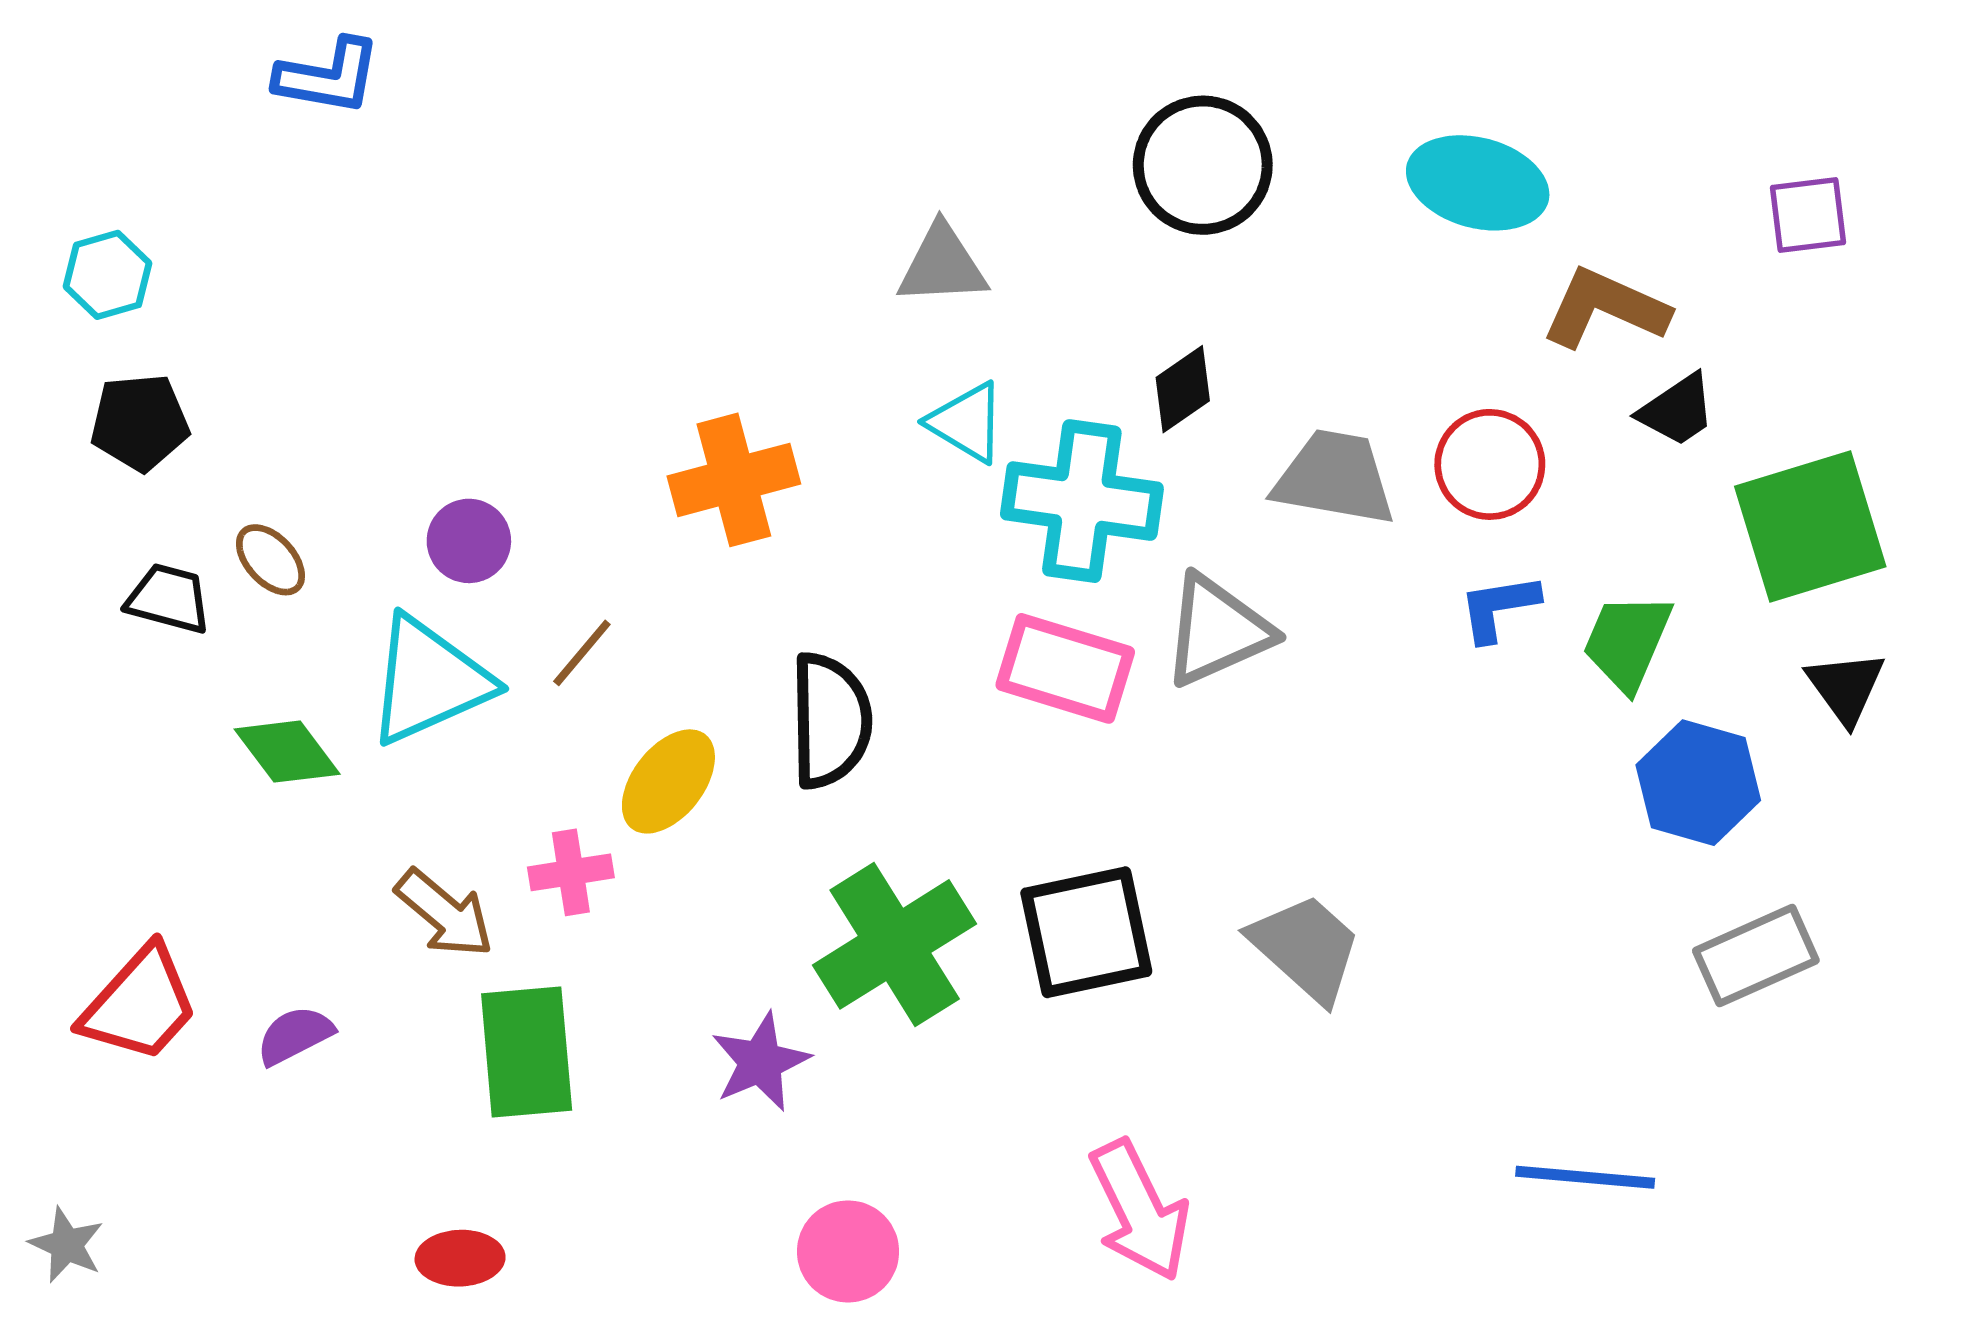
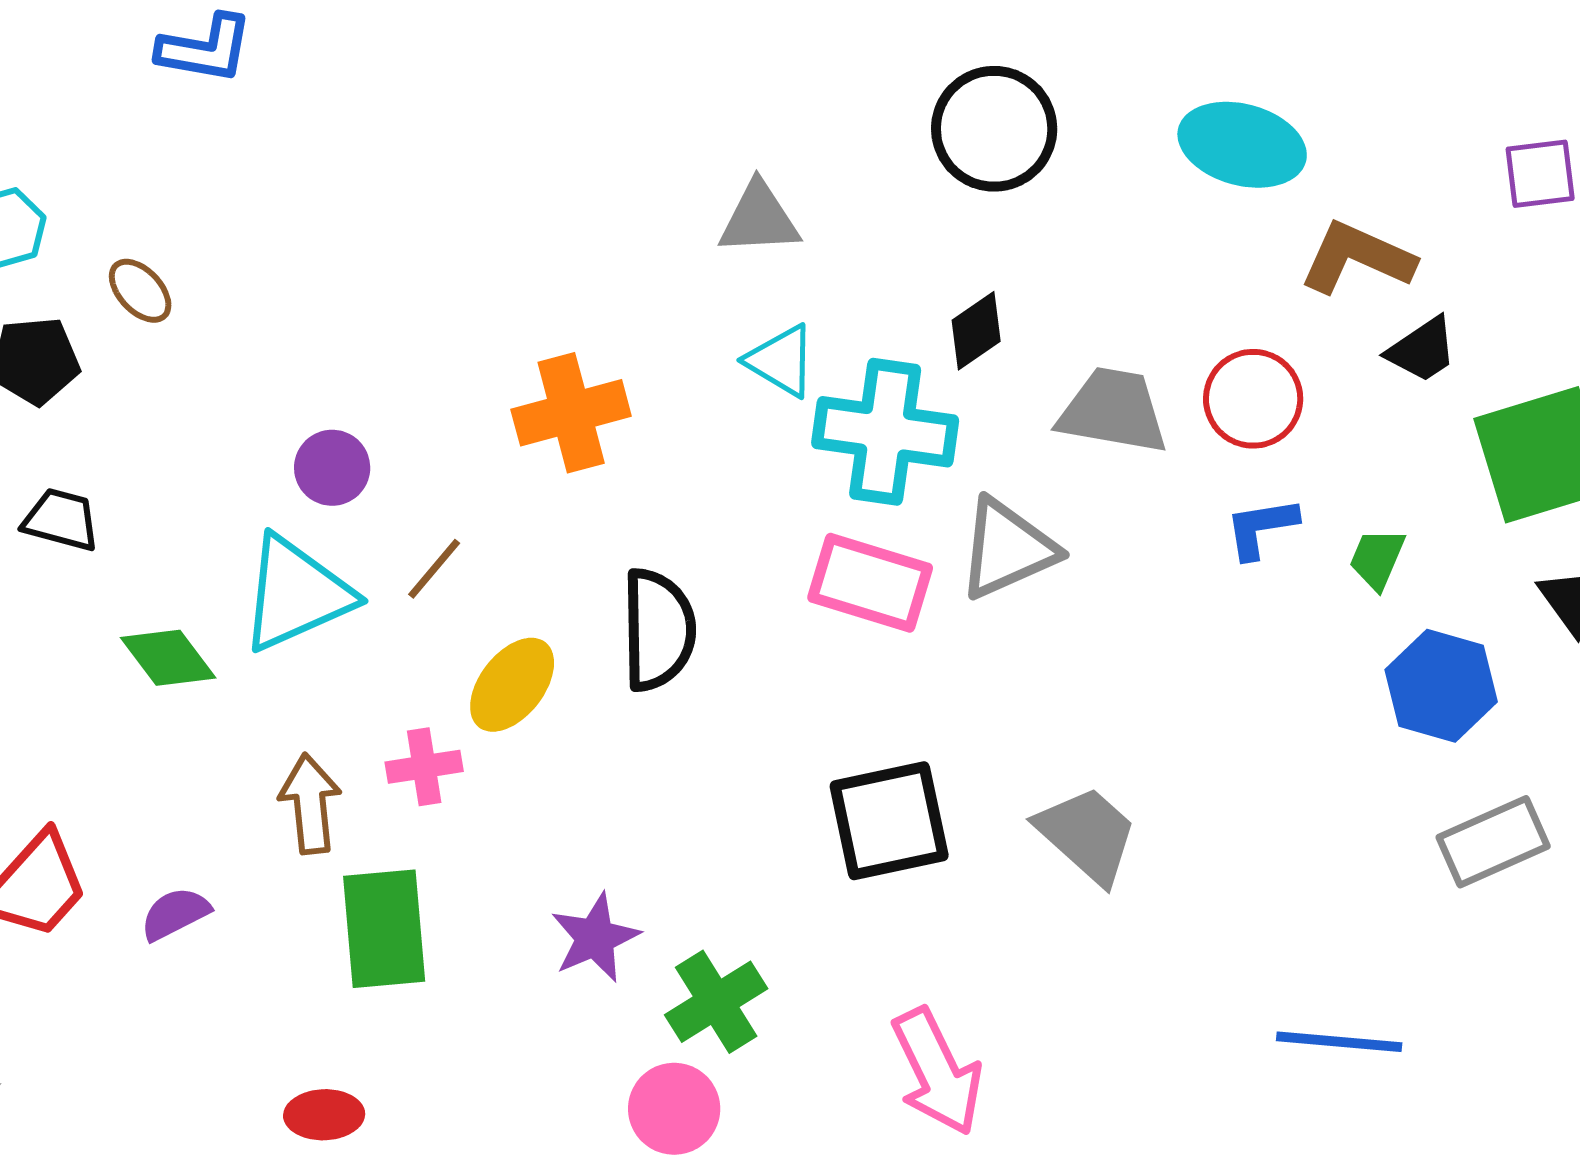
brown ellipse: (270, 560) -> (140, 291), moved
green trapezoid: (1627, 642) -> (1377, 559), size x0.7
brown arrow: (445, 913) -> (310, 804), turned -136
green cross: (895, 944) -> (716, 1002), moved, size x0.7

